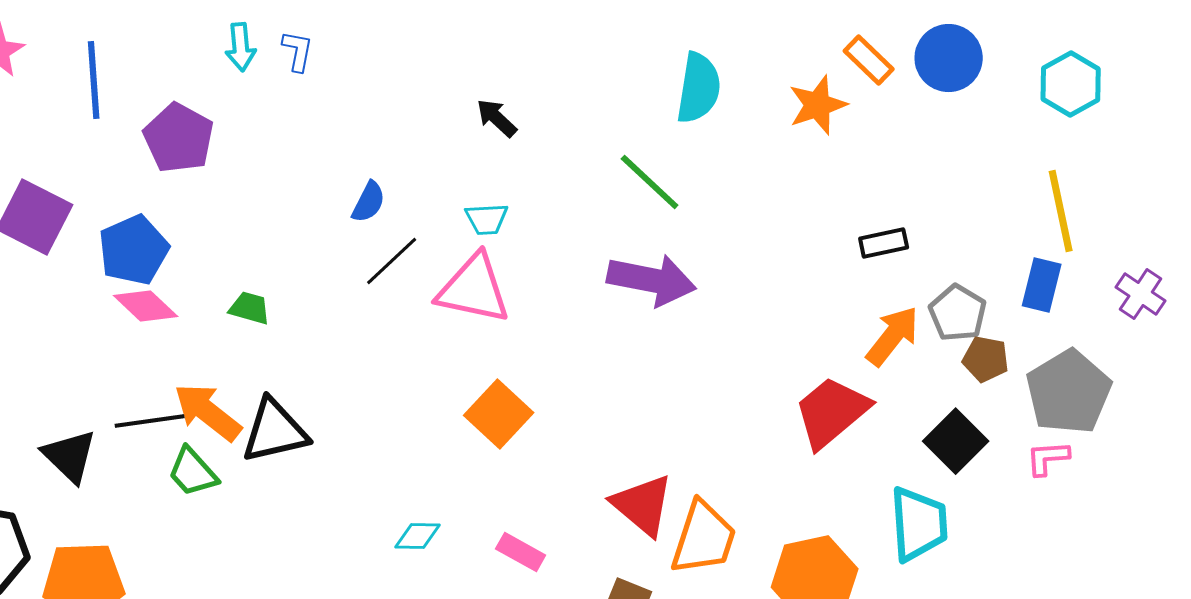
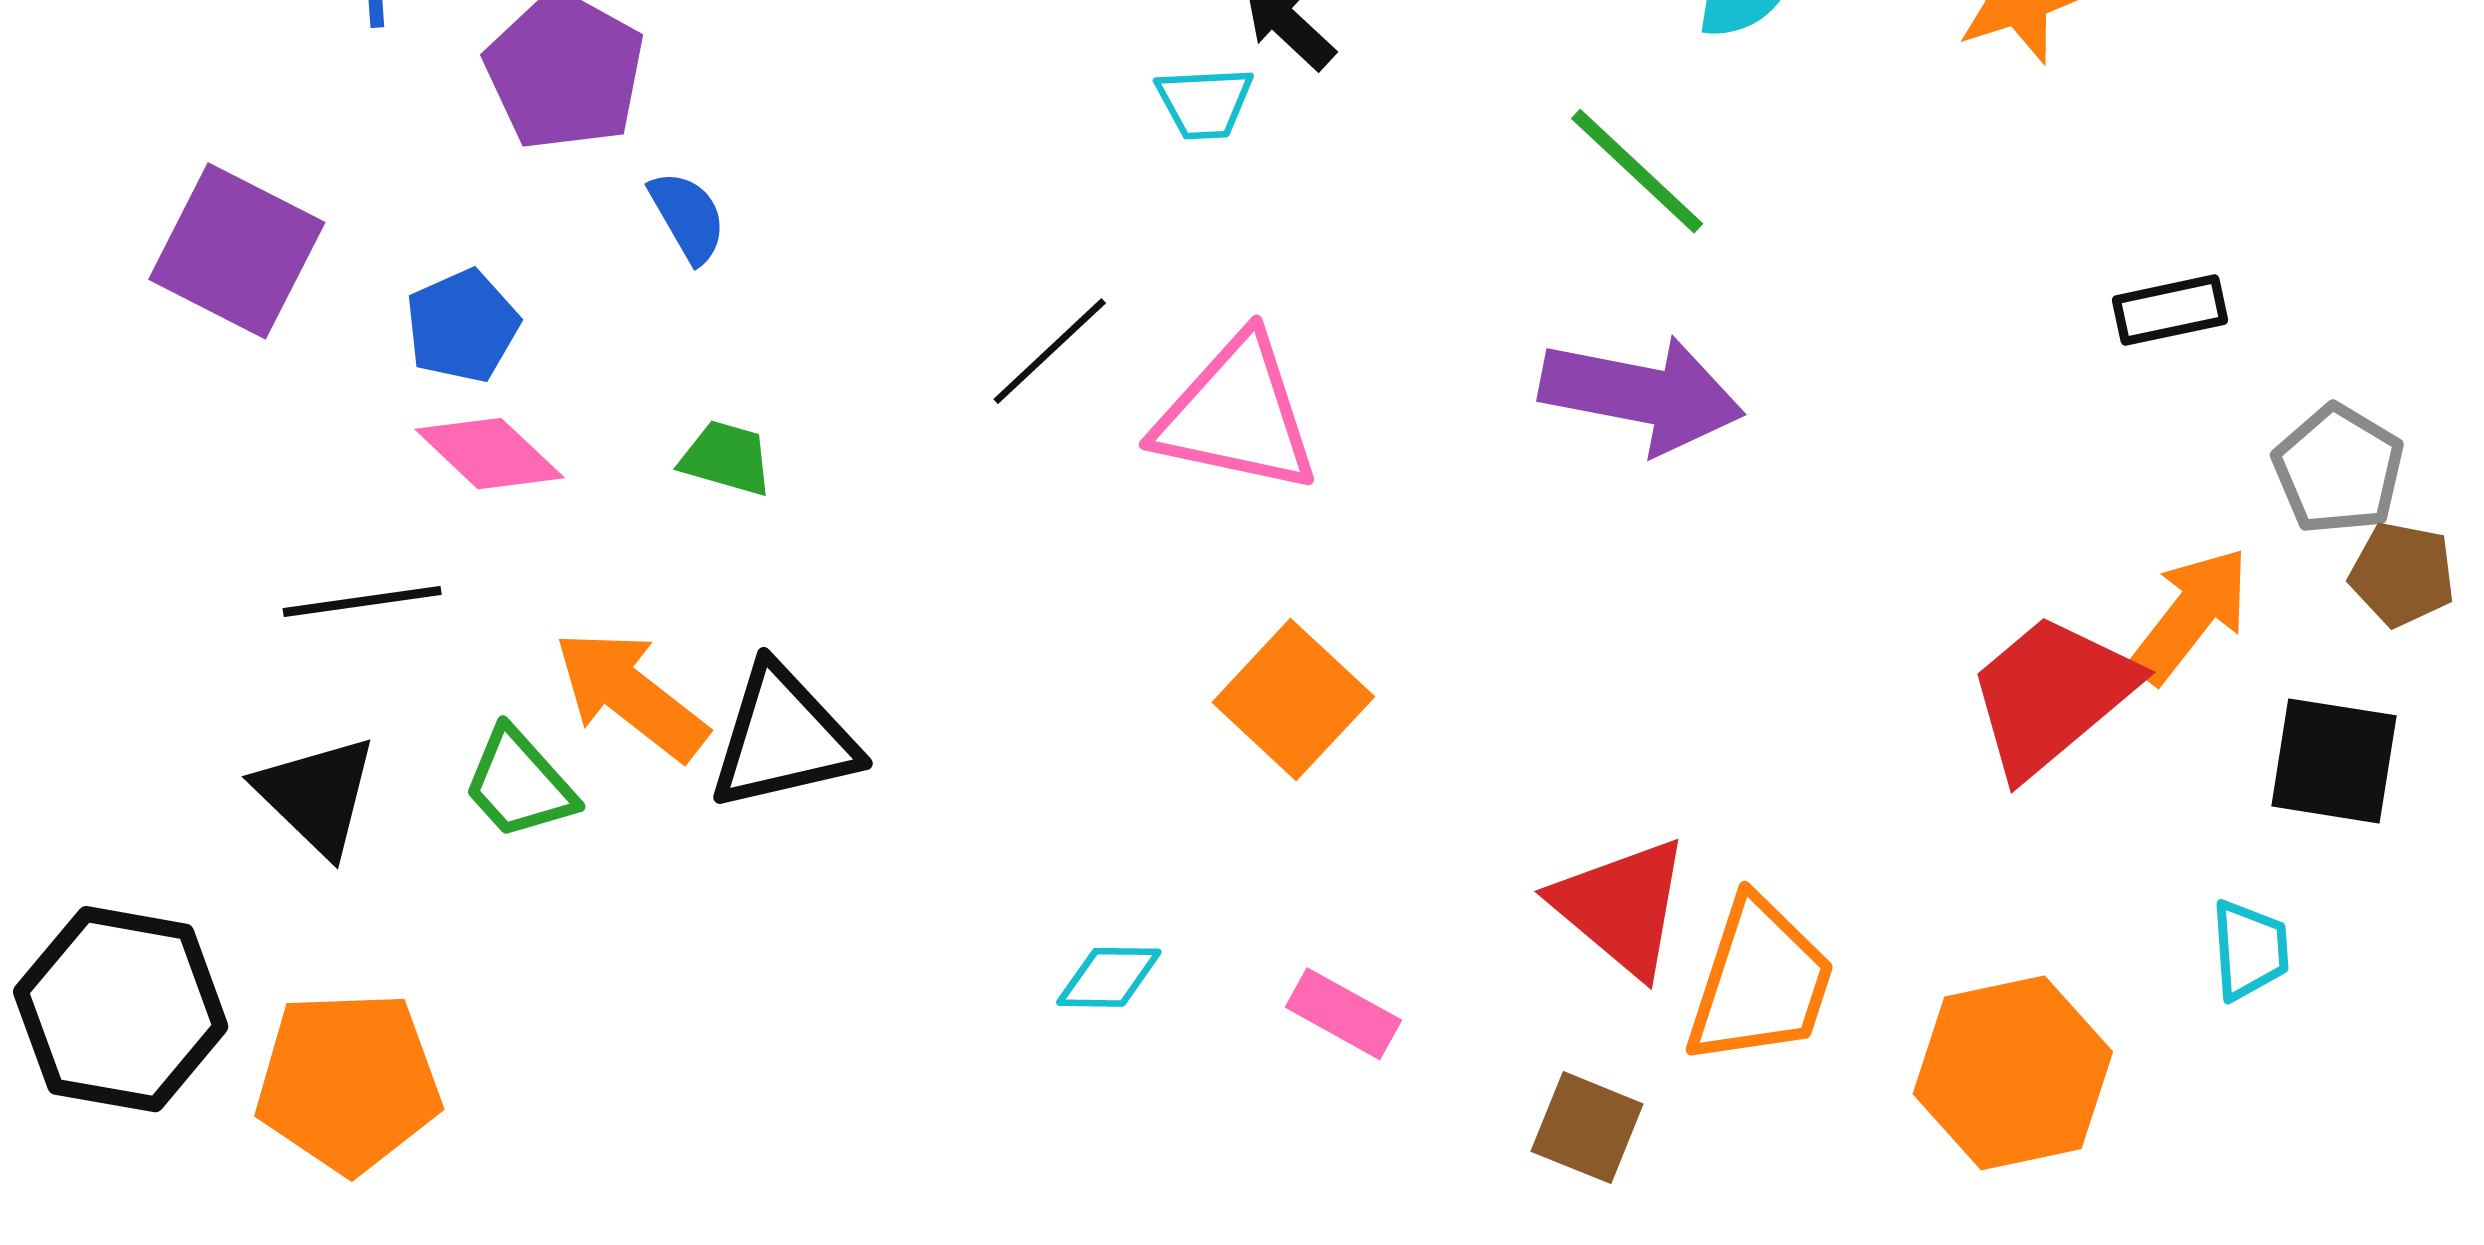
blue semicircle: (369, 202) -> (688, 217), moved, turned -57
cyan trapezoid: (487, 219) -> (1205, 103), moved
blue pentagon: (134, 250) -> (462, 326), size x0.7
orange arrow: (893, 336) -> (2190, 615), moved
black line: (150, 421) -> (362, 602), moved
black square: (956, 441) -> (2334, 761), turned -36
green trapezoid: (193, 472) -> (519, 784), moved
cyan trapezoid: (919, 524) -> (2250, 950), size x0.6

